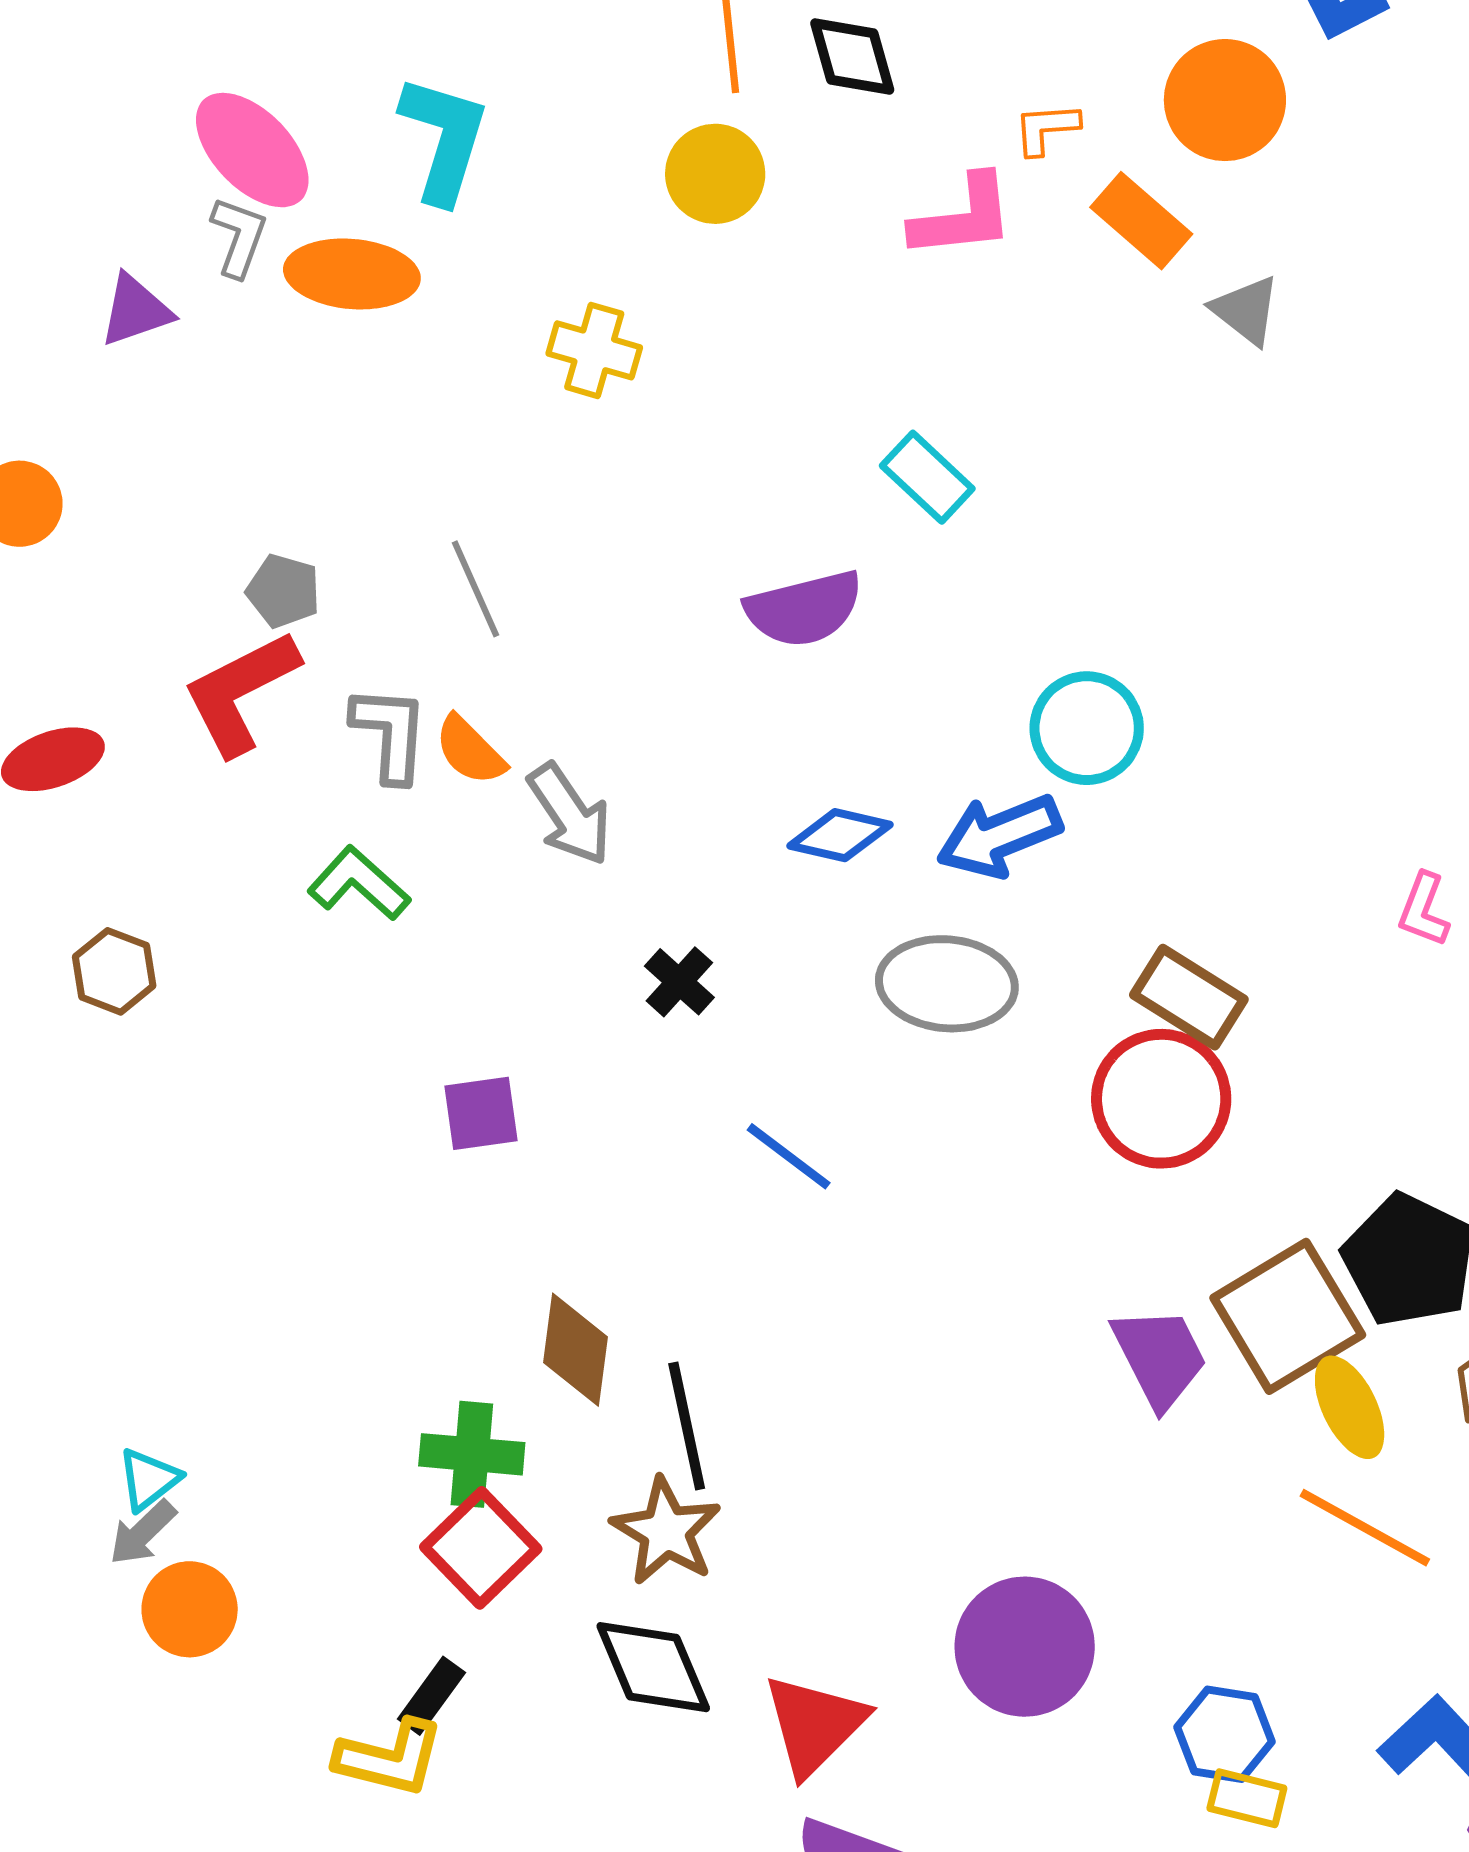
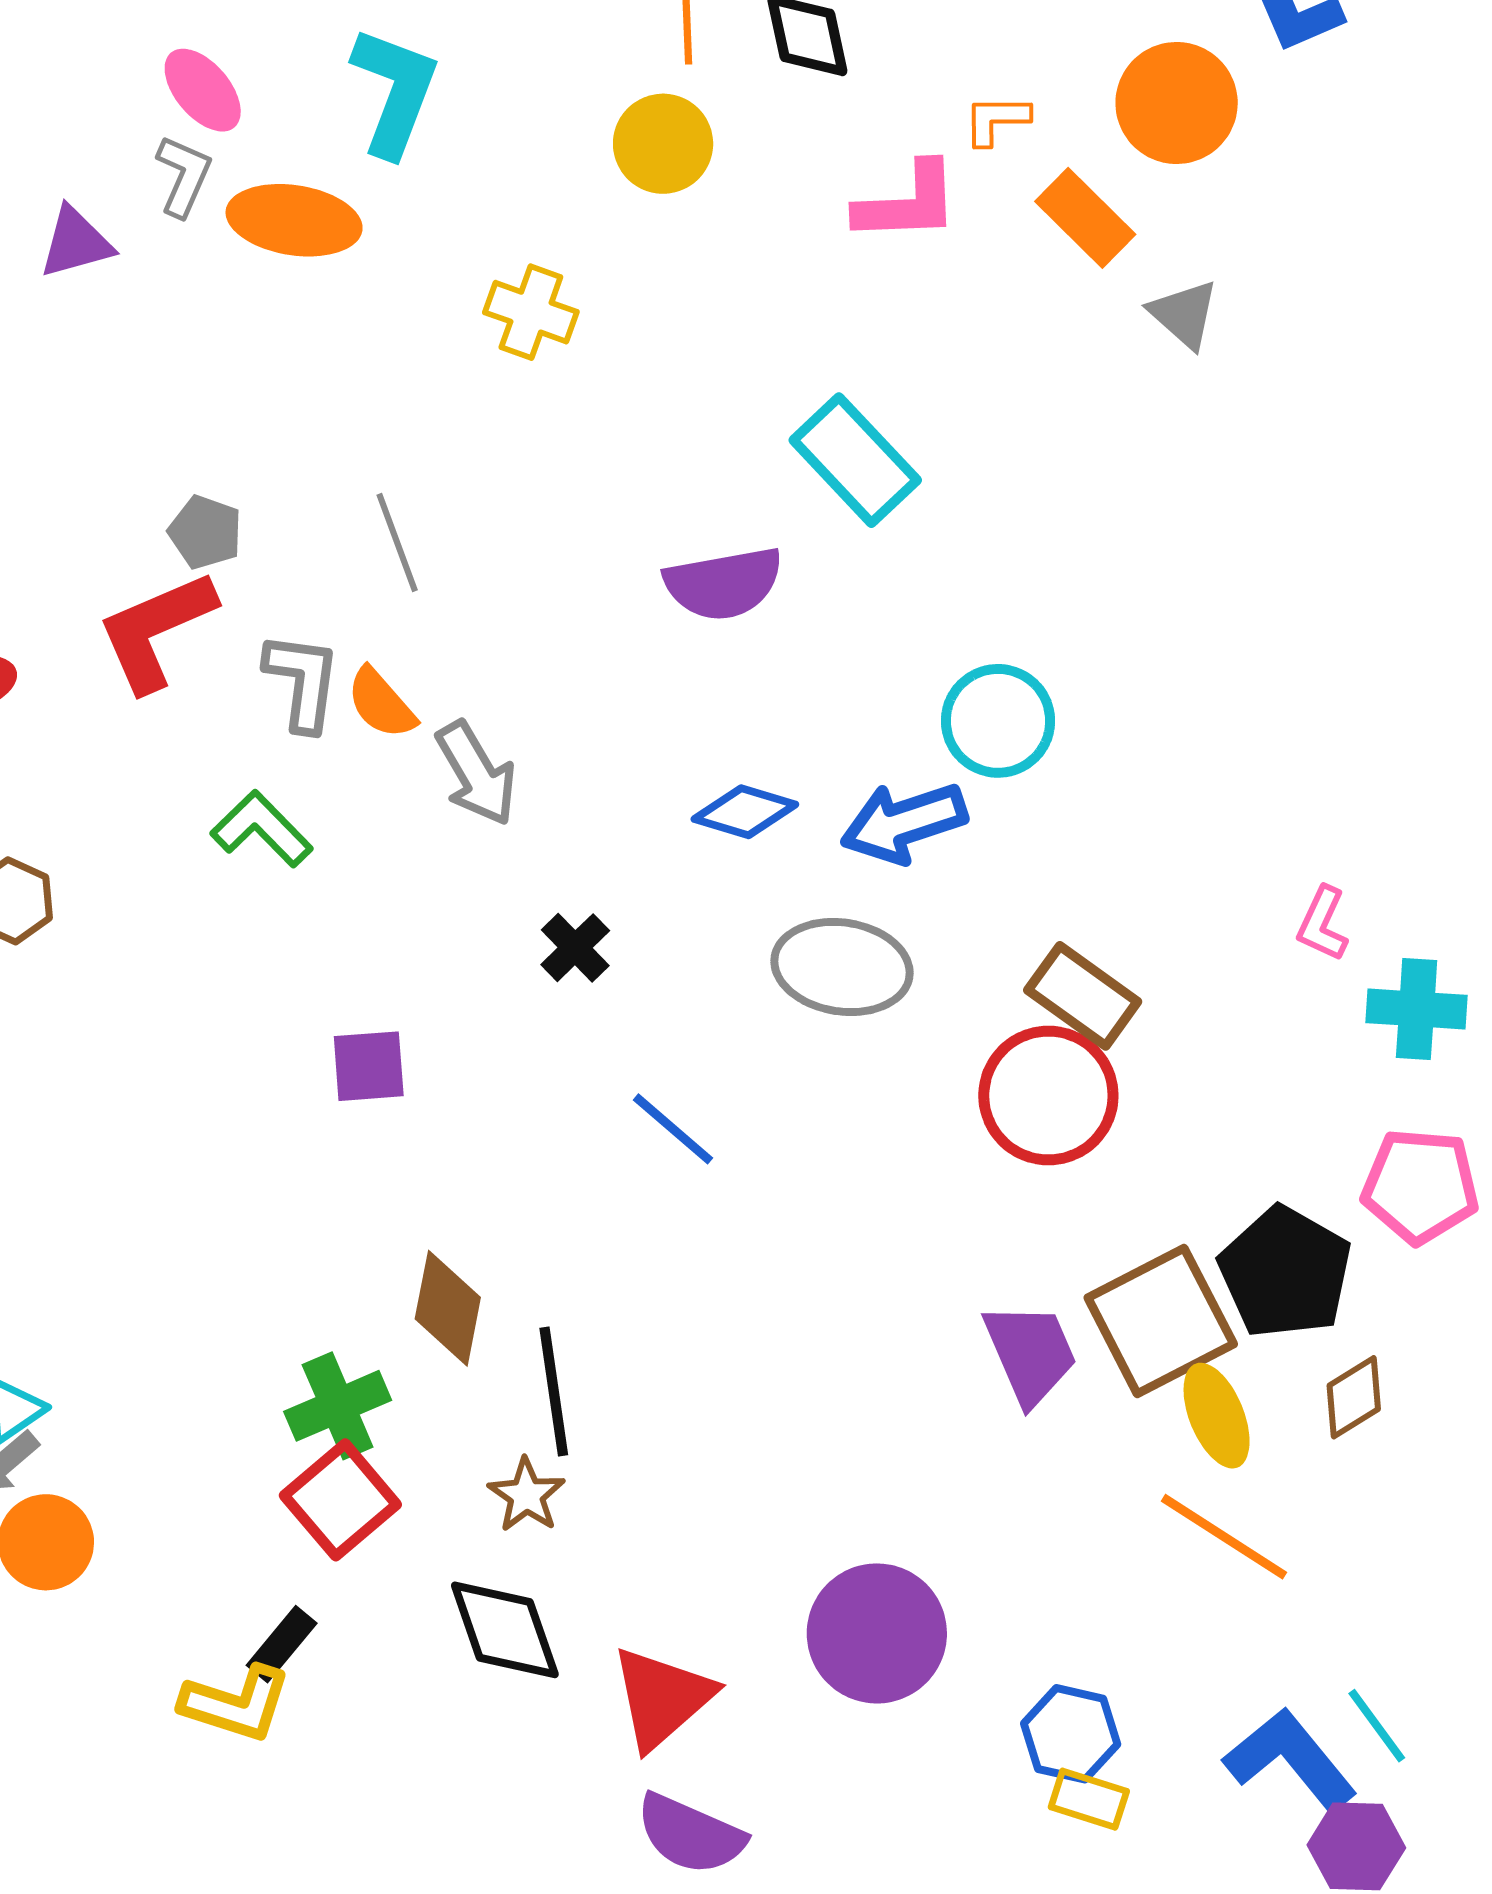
pink ellipse: (252, 150) -> (203, 90), size x0.7
cyan rectangle: (927, 477) -> (855, 460), size x1.4
green cross: (472, 1454) -> (338, 1406), turned -32
brown star: (666, 1531) -> (527, 1495), size x0.7

